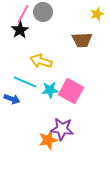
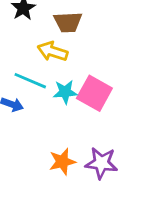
brown trapezoid: (82, 40) -> (68, 22), moved
purple star: (62, 129) -> (101, 163), moved

